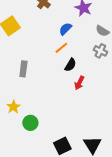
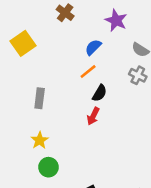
red arrow: (79, 83) -> (93, 116), moved
yellow star: (13, 107) -> (40, 140), moved

